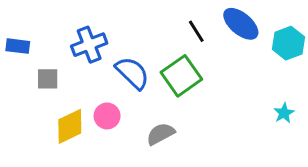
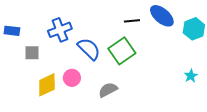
black line: (196, 31) -> (132, 21), turned -63

